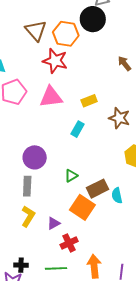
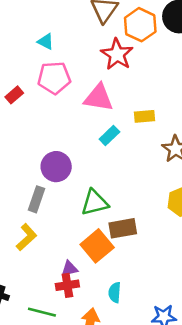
cyan rectangle: (78, 129) -> (109, 135), moved
green triangle: (71, 176) -> (95, 203), size x1.6
cyan semicircle: (117, 196) -> (115, 292), moved
purple triangle: (54, 223) -> (69, 269), moved

